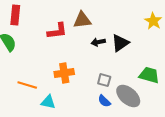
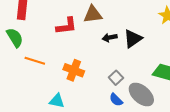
orange cross: (64, 73) -> (74, 70), turned 30
gray square: (104, 80) -> (116, 78), turned 32
orange line: (27, 85) -> (35, 61), moved

